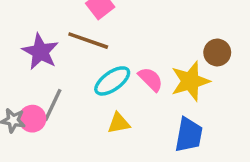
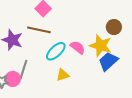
yellow star: (190, 81) -> (101, 46), turned -30
blue trapezoid: (189, 135) -> (108, 61), moved, turned -135

